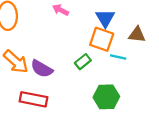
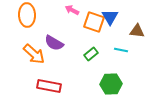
orange square: (102, 39) -> (94, 22), moved
purple semicircle: (42, 69) -> (54, 43), moved

